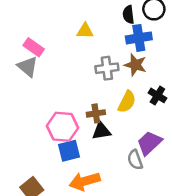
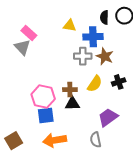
blue cross: (139, 38) -> (93, 37), moved
black cross: (157, 95) -> (119, 82), turned 32
gray semicircle: (135, 160) -> (96, 140), moved

